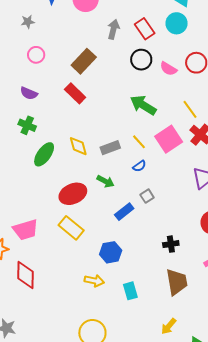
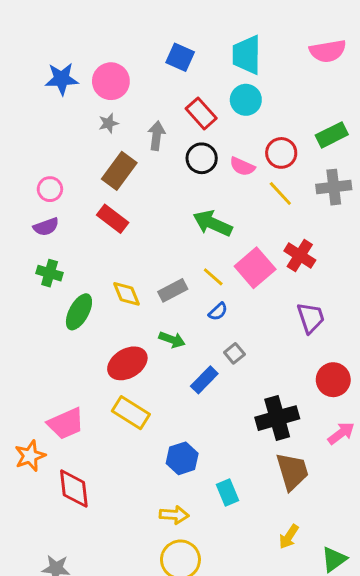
gray star: (28, 22) -> (109, 123), moved
gray arrow: (113, 29) -> (156, 136), moved
pink circle: (36, 55) -> (50, 189), moved
purple semicircle: (29, 93) -> (46, 227), turned -36
yellow line: (190, 109) -> (280, 194), moved
black cross: (171, 244) -> (277, 418), size x1.8
blue hexagon: (111, 252) -> (182, 458), moved
yellow arrow: (94, 281) -> (174, 515), moved

